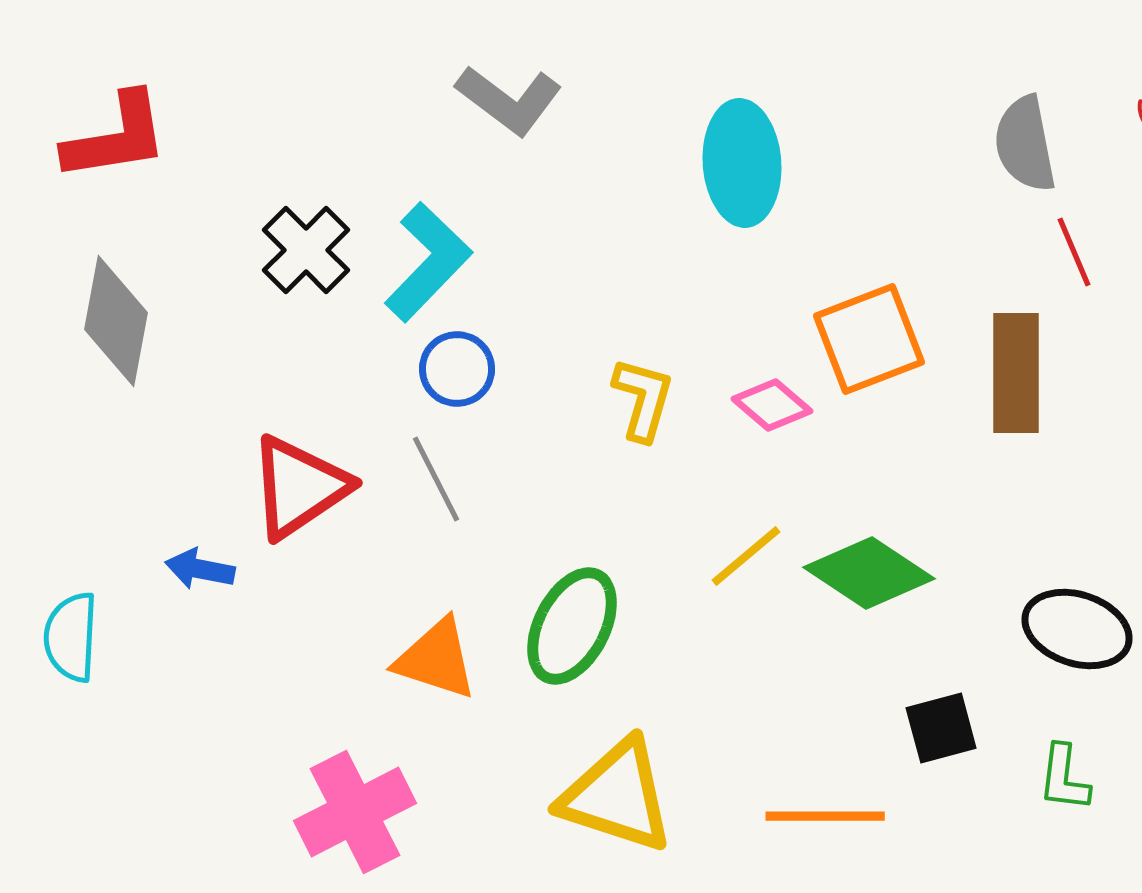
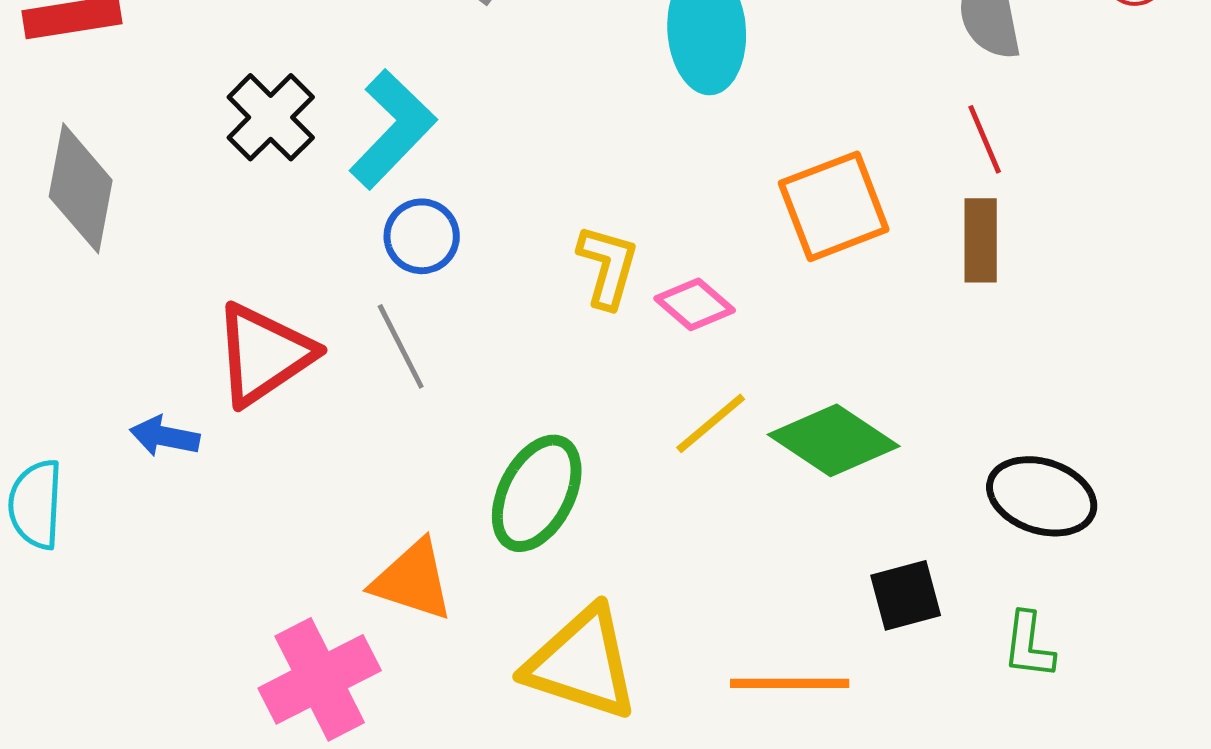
red line: (1074, 252) -> (985, 139), moved
brown rectangle: (1016, 373) -> (981, 240), size x0.7
pink diamond: (772, 405) -> (695, 304), moved
orange triangle: (436, 659) -> (413, 580), moved

